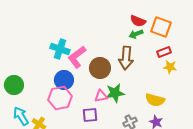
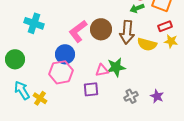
cyan cross: (60, 49) -> (34, 23), moved
brown circle: (100, 68) -> (101, 29), moved
yellow semicircle: (155, 100) -> (147, 44), moved

